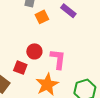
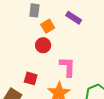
red circle: (34, 51) -> (43, 45), moved

